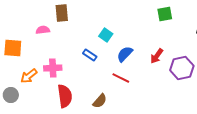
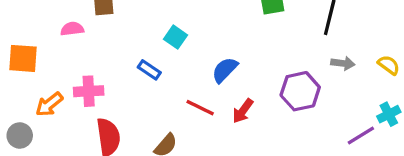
blue semicircle: (125, 54) -> (225, 70), moved
red arrow: (157, 56) -> (243, 111), moved

